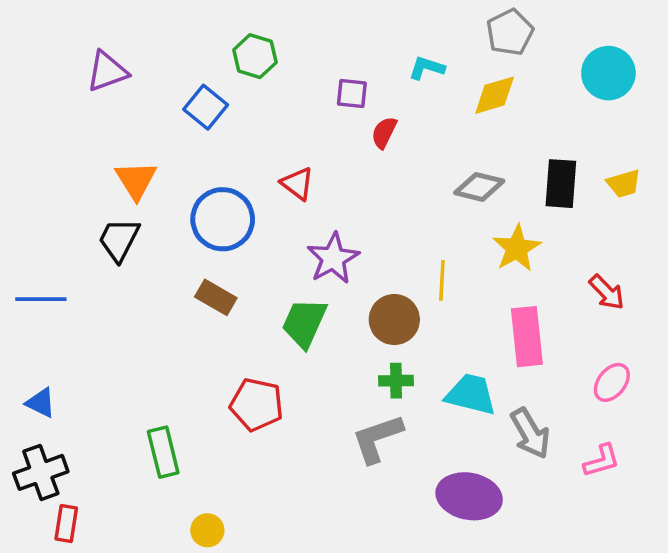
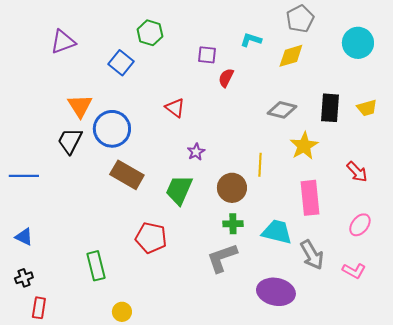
blue circle: (223, 219) -> (112, 129), moved
purple star: (333, 258) -> (196, 152), size x0.6
brown rectangle: (216, 297) -> (127, 175), size x1.4
pink L-shape: (602, 461) -> (354, 271), turned 45
black cross: (41, 472) -> (24, 278), size x0.6

